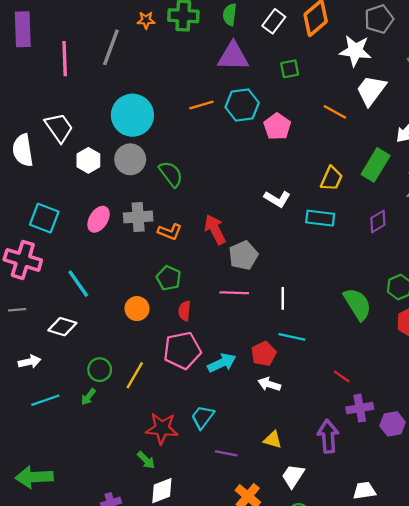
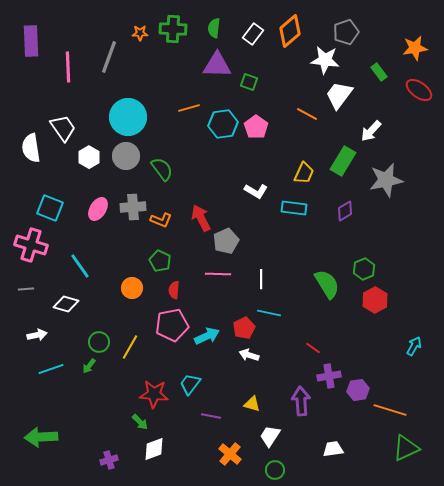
green square: (290, 69) -> (249, 82), moved, turned 30
cyan hexagon: (242, 105) -> (223, 124), moved

